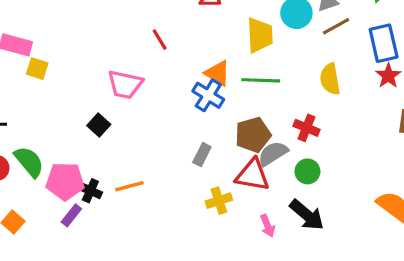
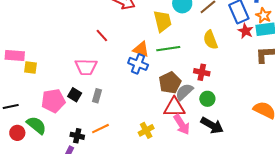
gray rectangle: (202, 155) -> (97, 96), moved
pink pentagon: (65, 181) -> (53, 101), moved
yellow cross: (219, 201) -> (146, 130), moved
pink arrow: (268, 226) -> (182, 124), moved, size x1.5

